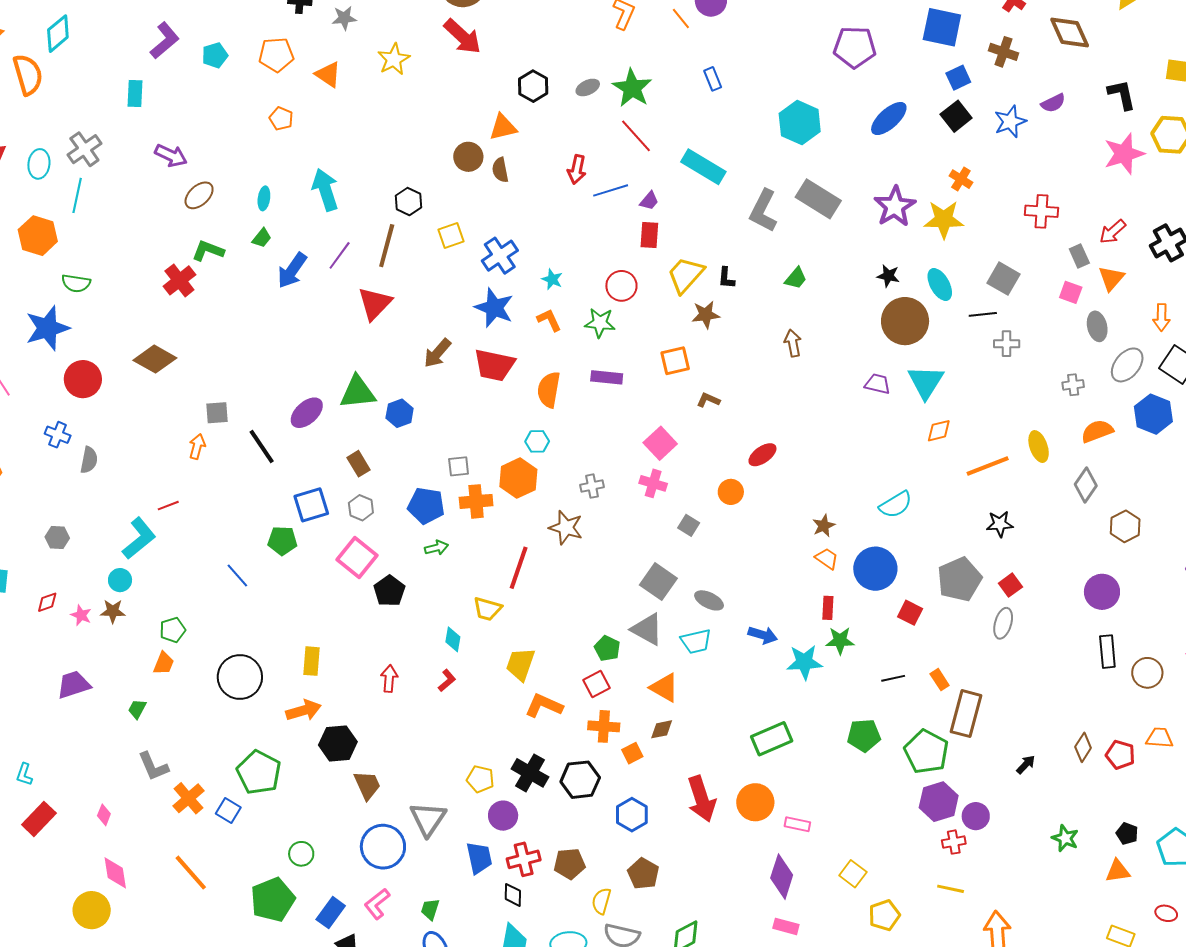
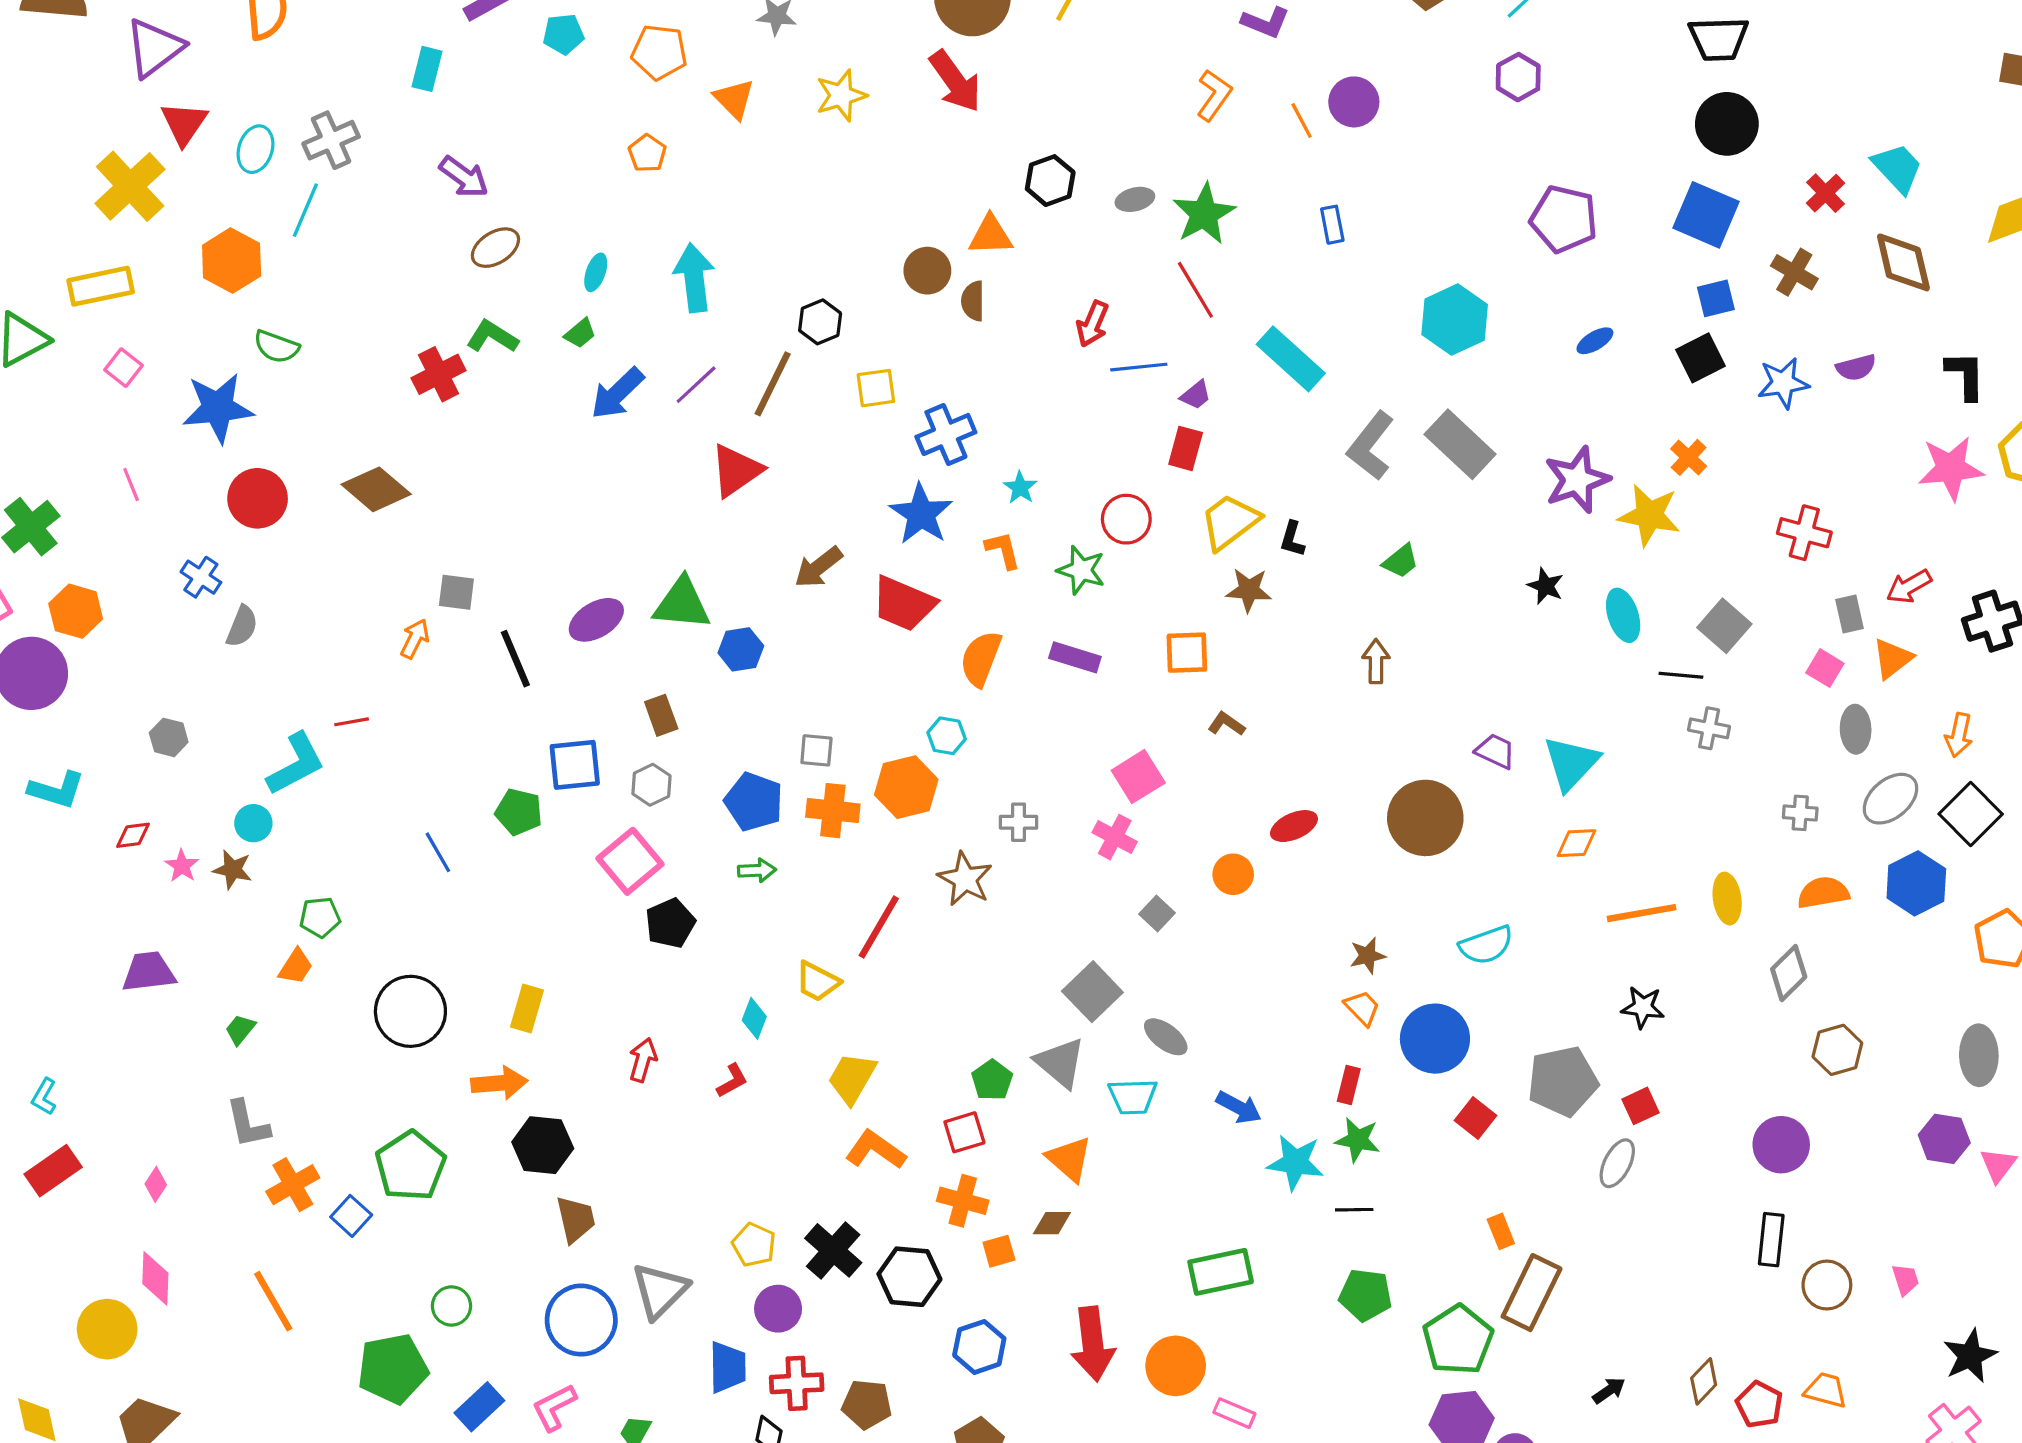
blue ellipse: (889, 119) -> (1595, 341), size x0.6
brown circle: (905, 321) -> (1425, 818), moved
black line: (893, 678) -> (1354, 1210), moved

